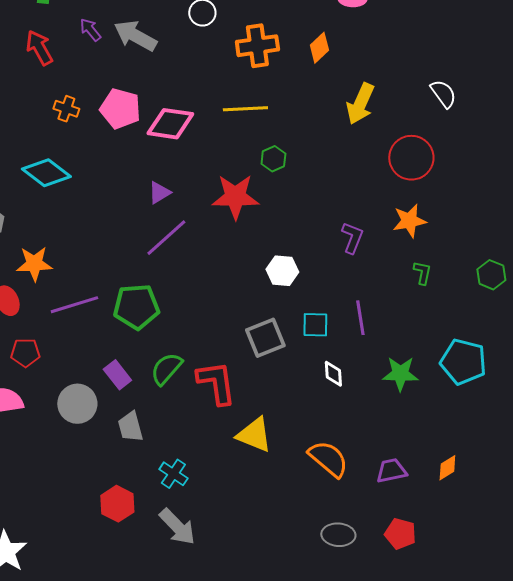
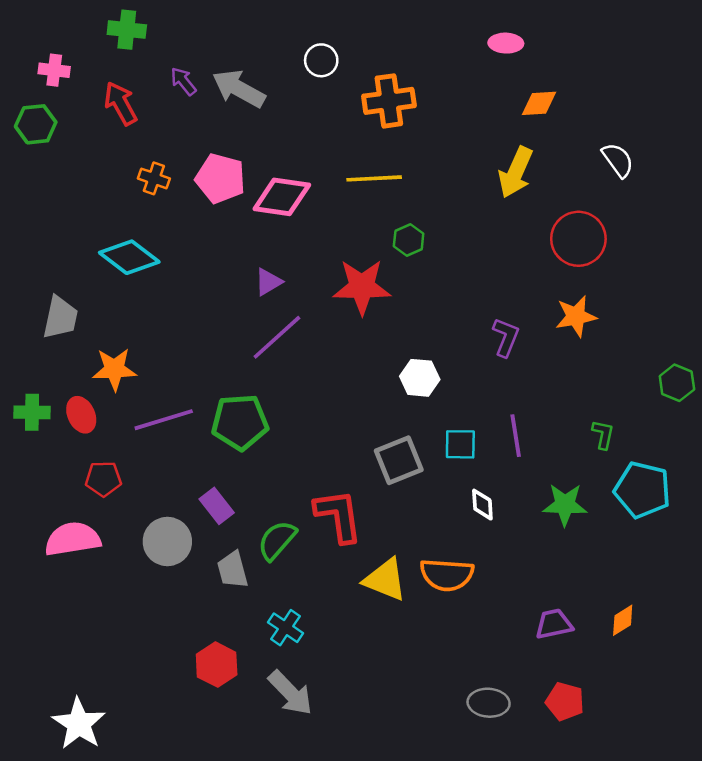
orange diamond: (319, 48) -> (539, 103), moved, turned 40
green L-shape: (422, 273) -> (603, 434), moved
green semicircle: (166, 369) -> (277, 540), moved
orange semicircle: (328, 459) -> (447, 575), moved, turned 144

